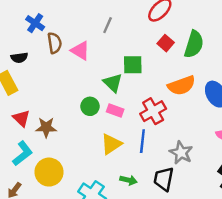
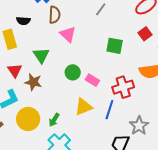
pink triangle: (80, 51) -> (68, 34), moved
green triangle: (113, 83) -> (41, 55), moved
green arrow: (129, 180) -> (54, 120), moved, turned 96

